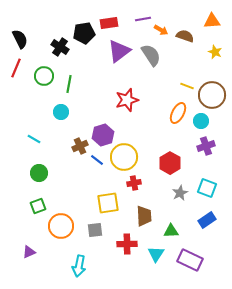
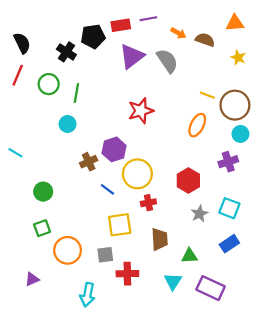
purple line: (143, 19) -> (148, 19), moved
cyan circle: (201, 121) -> (240, 134), moved
cyan line: (34, 139) -> (15, 153), moved
blue line: (97, 160) -> (107, 189), moved
red cross: (127, 244) -> (127, 274), moved

